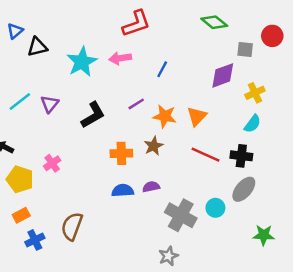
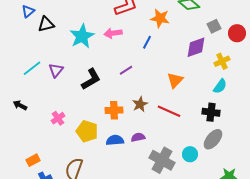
red circle: (272, 36) -> (237, 33), moved
gray square: (245, 49) -> (214, 26), turned -32
orange star: (165, 116) -> (160, 18), moved
red line: (206, 155) -> (169, 111), moved
yellow pentagon: (20, 179) -> (87, 131), moved

